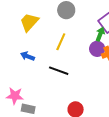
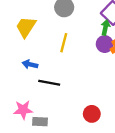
black line: (59, 71) -> (49, 83), moved

